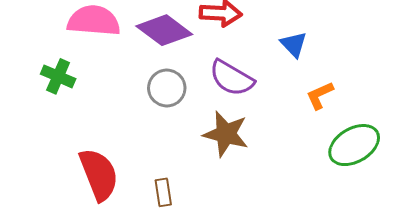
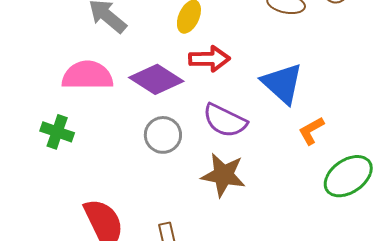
blue triangle: (294, 44) -> (282, 83), size x1.6

